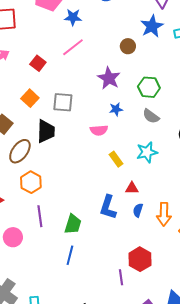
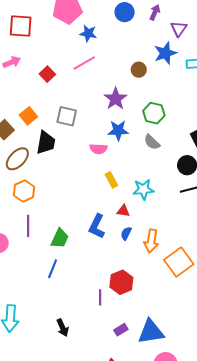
orange square: (30, 98) -> (28, 116), moved
blue star: (116, 109) -> (118, 130), size x1.5
cyan star: (147, 152) -> (143, 189), moved

